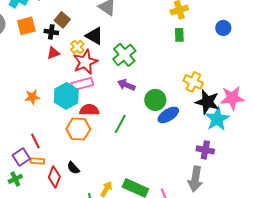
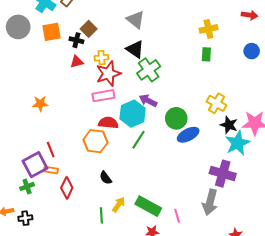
black triangle: (94, 36) -> (135, 49), moved
yellow cross: (77, 47) -> (102, 58), turned 32
cyan hexagon: (66, 96) -> (133, 114), moved
orange star: (32, 97) -> (40, 104), moved
black star: (207, 102) -> (229, 125), size x0.7
purple cross: (205, 150) -> (223, 174), size x1.4
purple square: (21, 157) -> (35, 165), size x1.4
black semicircle: (73, 168) -> (106, 178), moved

